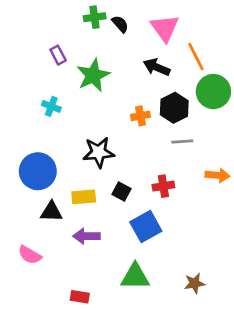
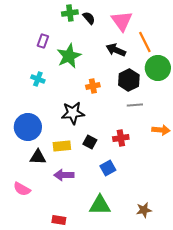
purple rectangle: (58, 55) -> (43, 41), turned 48
orange cross: (140, 116) -> (93, 86), moved
blue square: (146, 227) -> (108, 168), size x0.7

